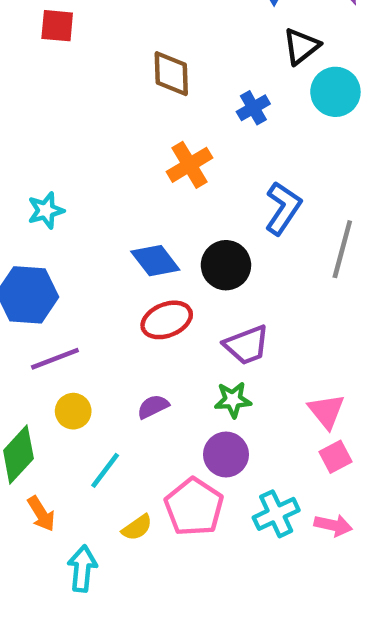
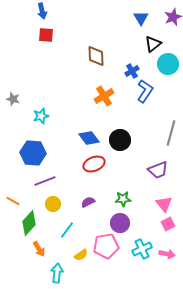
blue L-shape: (283, 208) -> (145, 91), moved
purple trapezoid: (247, 345) -> (158, 170), moved
pink pentagon: (194, 507) -> (106, 246), turned 30

